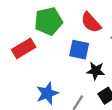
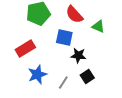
red rectangle: (24, 48) -> (25, 48), moved

